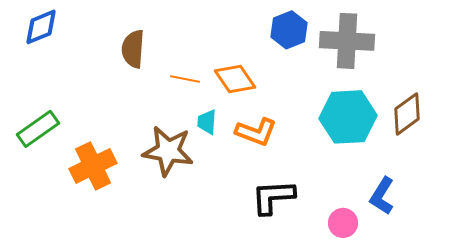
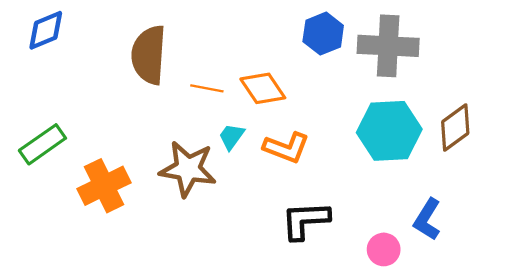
brown semicircle: (133, 49) -> (149, 55), size x1.4
cyan trapezoid: (207, 122) -> (232, 136), turned 32

